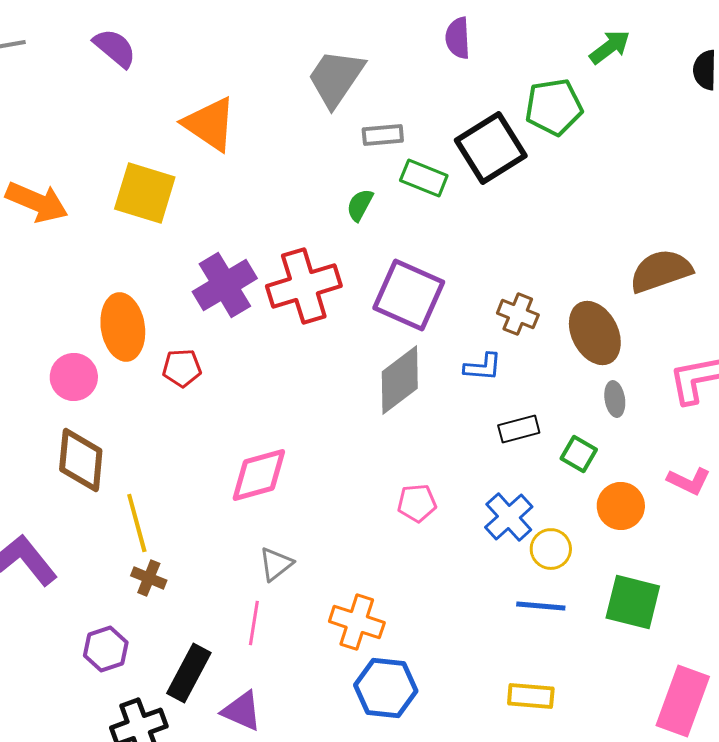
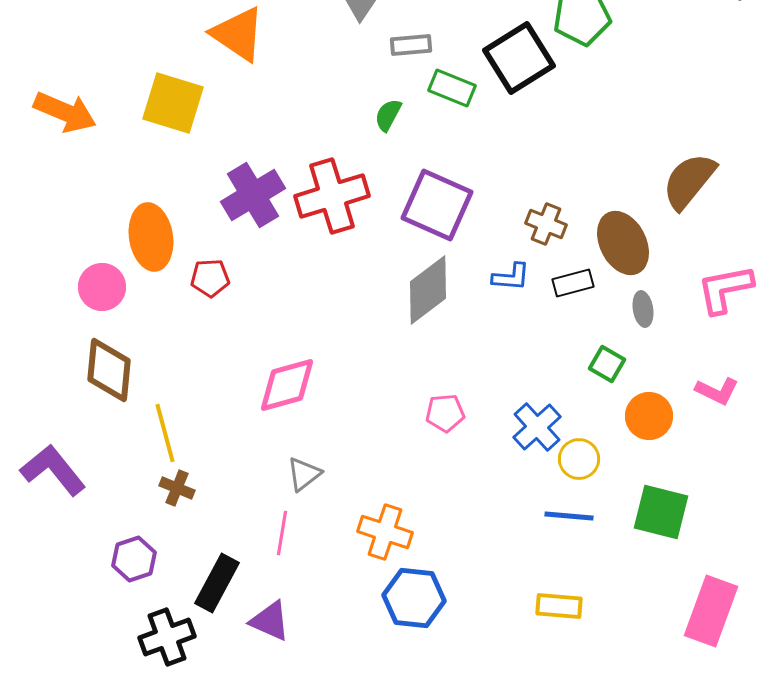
brown semicircle: (661, 271) -> (689, 181), turned -32
black rectangle: (519, 429) -> (573, 283), moved

